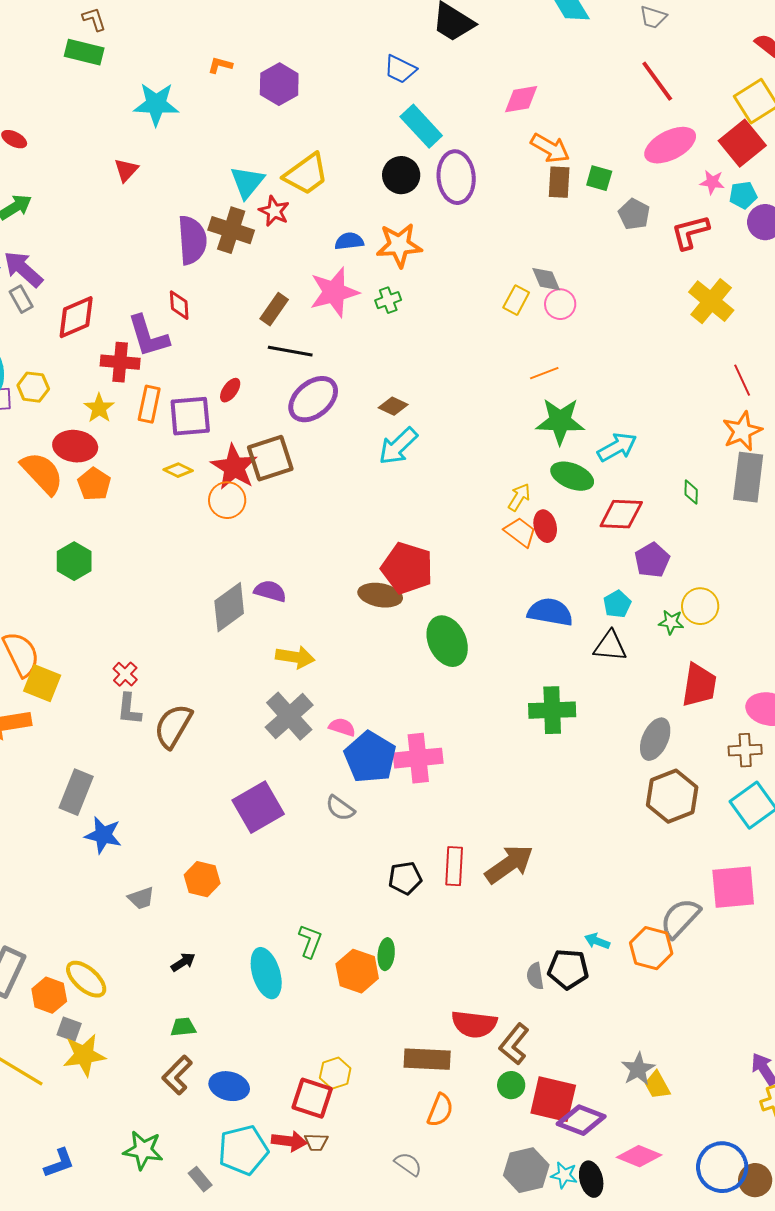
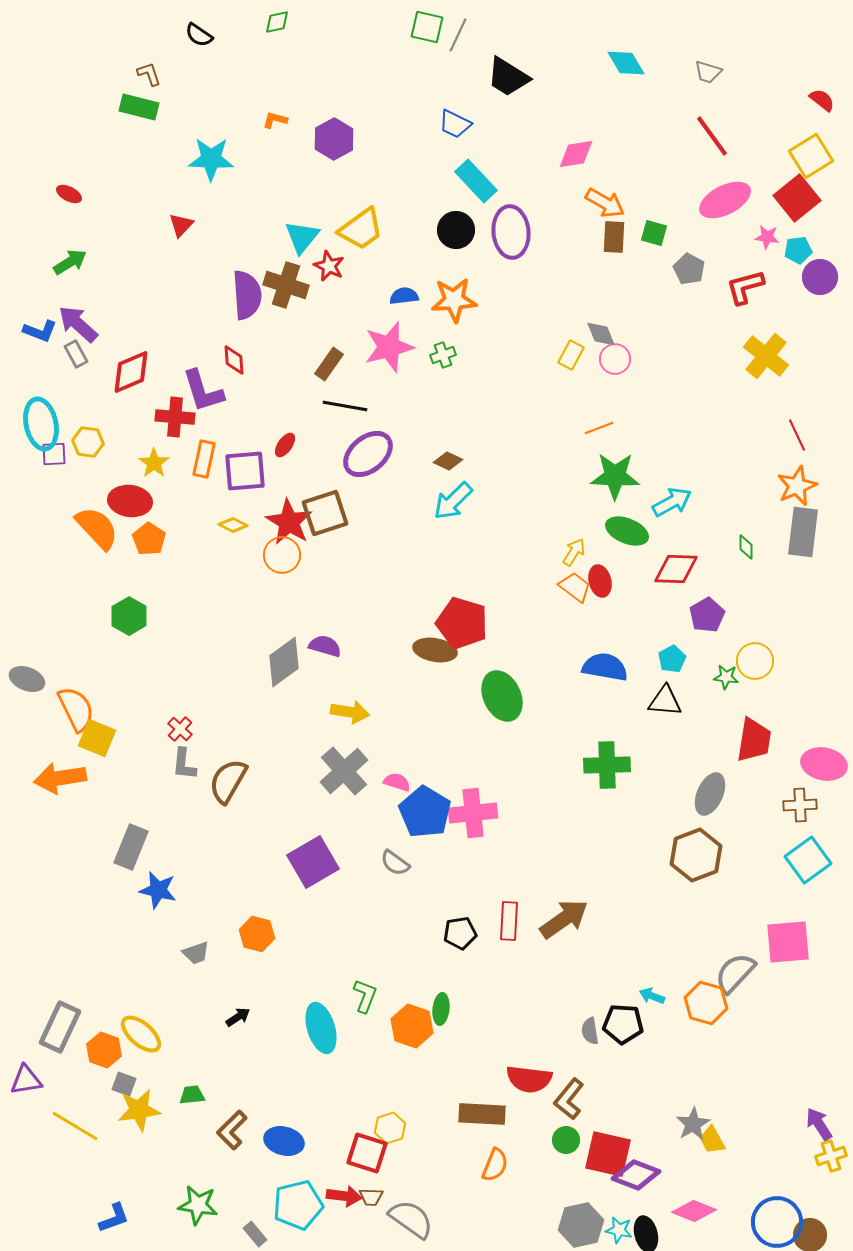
brown hexagon: (672, 796) -> (696, 855), moved
green trapezoid: (183, 1027) -> (192, 1095), moved
gray semicircle: (408, 1164) -> (411, 1219), moved, size x1.6

